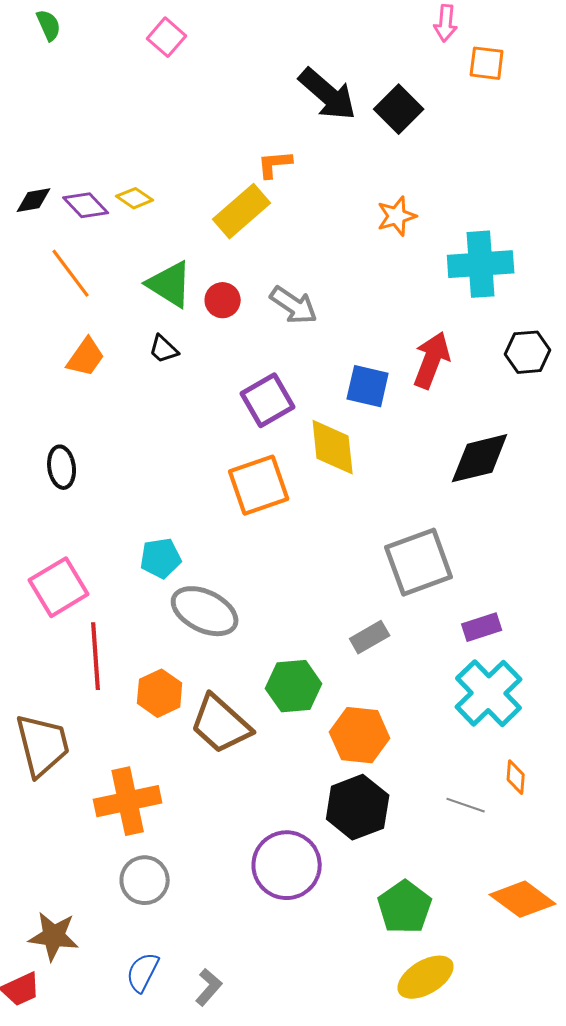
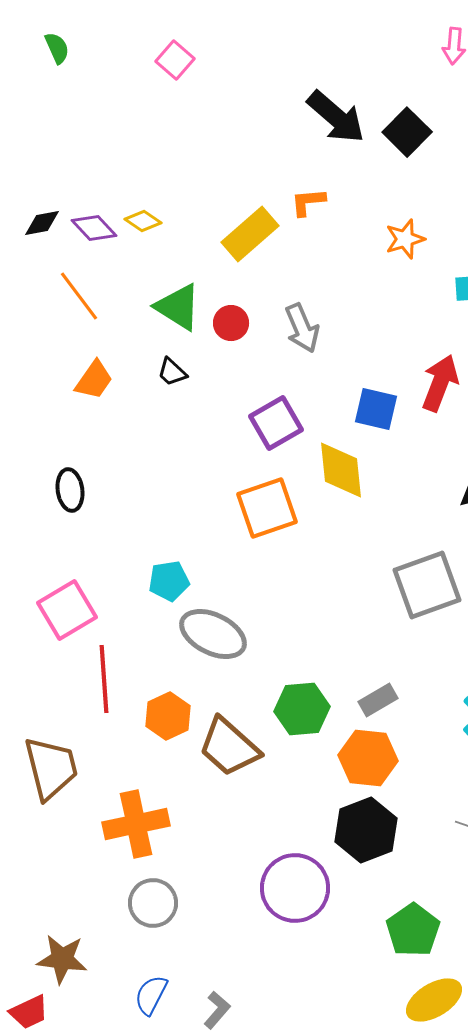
orange L-shape: (275, 164) -> (308, 202), moved
gray arrow: (294, 305) -> (302, 328), turned 33
gray rectangle: (370, 637) -> (378, 700), moved

